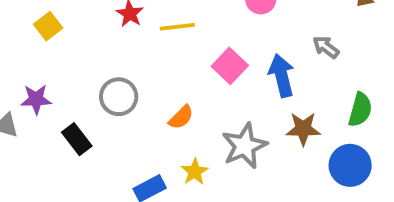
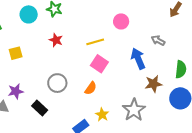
yellow square: (48, 26) -> (16, 53), turned 32
yellow line: (177, 27) -> (95, 42), moved
pink square: (230, 66) -> (99, 64), moved
gray star: (245, 146) -> (134, 110), moved

